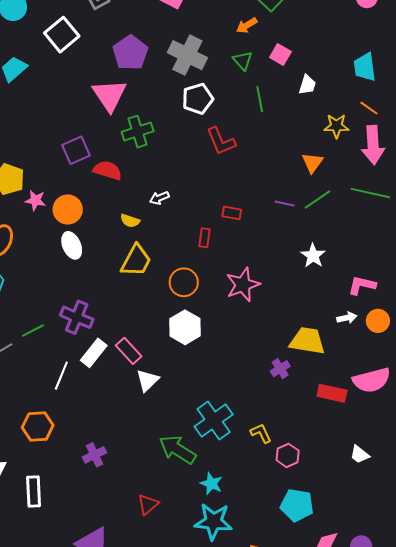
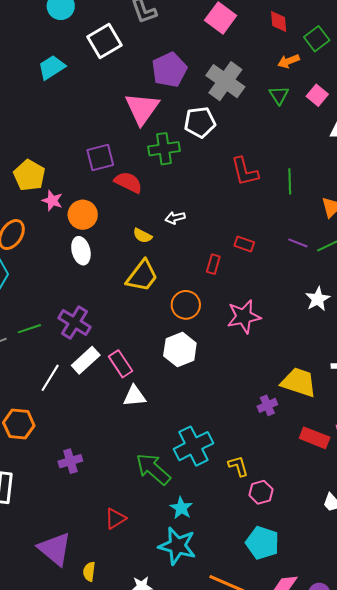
white pentagon: (198, 99) -> (200, 122), moved
green line: (260, 99) -> (290, 181), moved
white triangle: (147, 380) -> (134, 396), turned 30

